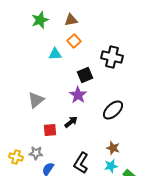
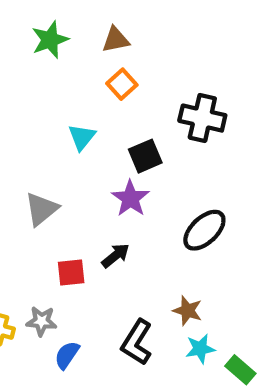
cyan triangle: (55, 54) -> (82, 137), moved, turned -48
brown star: (113, 148) -> (188, 311), moved

